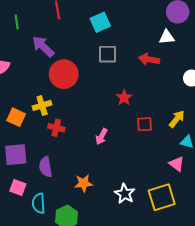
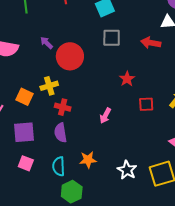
purple arrow: (43, 46) -> (47, 43), moved, size x0.6
purple semicircle: (46, 167) -> (60, 133), moved
cyan semicircle: (39, 203) -> (59, 166), moved

